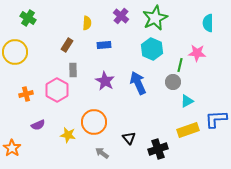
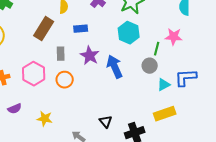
brown rectangle: (67, 45) -> (44, 29), size x1.6
gray rectangle: (73, 70) -> (61, 54), moved
purple star: (105, 81) -> (90, 56), moved
blue L-shape: (216, 119) -> (186, 78), moved
orange circle: (94, 122) -> (65, 80), moved, size x0.7

